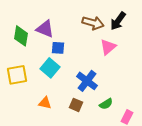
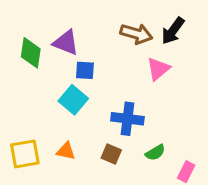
yellow square: (17, 75) -> (25, 154), moved
blue cross: (87, 81) -> (127, 119), turned -30

